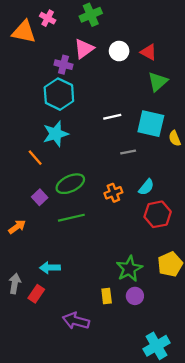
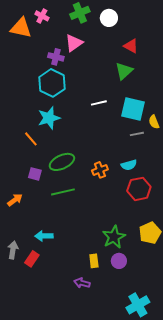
white circle: (119, 51) -> (109, 18), moved
green triangle: (158, 82) -> (124, 71), moved
gray line: (128, 152) -> (137, 134), moved
cyan semicircle: (146, 187) -> (129, 165), turned 35
purple square: (40, 197) -> (35, 174), turned -32
purple arrow: (76, 321) -> (82, 283), moved, size x0.7

